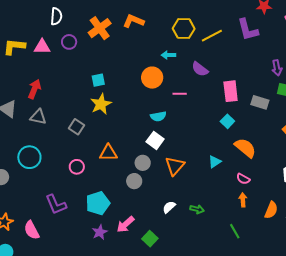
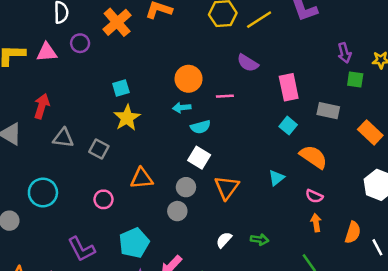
cyan arrow: (168, 55) -> (182, 108), moved
gray rectangle: (260, 102) -> (328, 111), moved
gray triangle: (38, 117) -> (63, 138), moved

